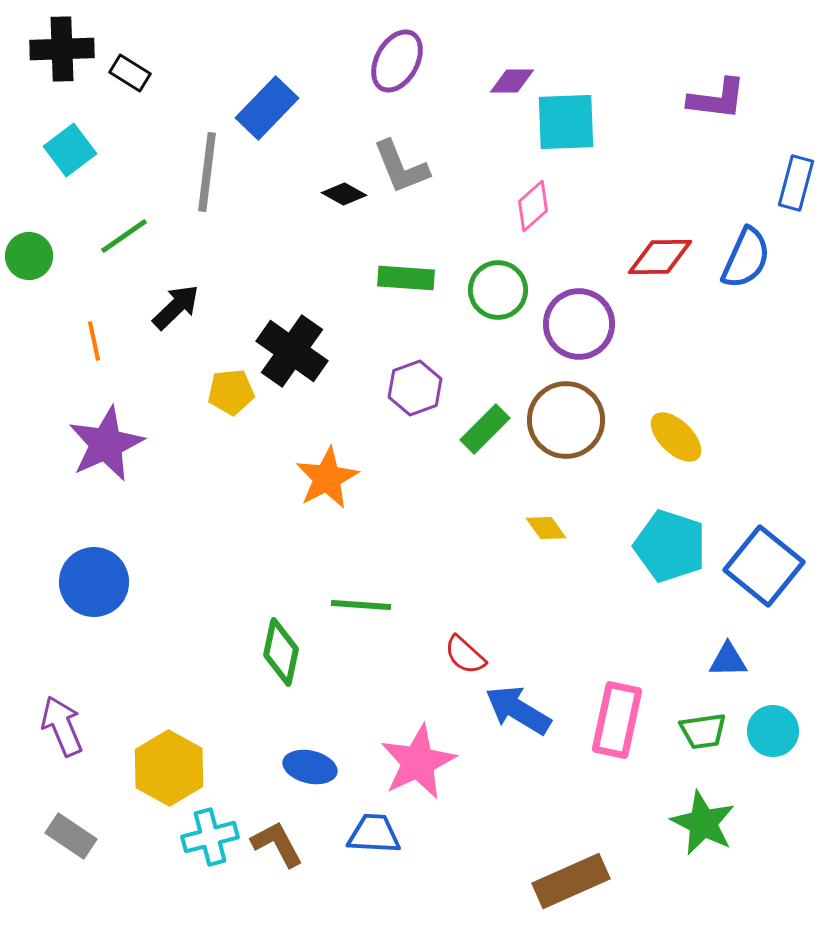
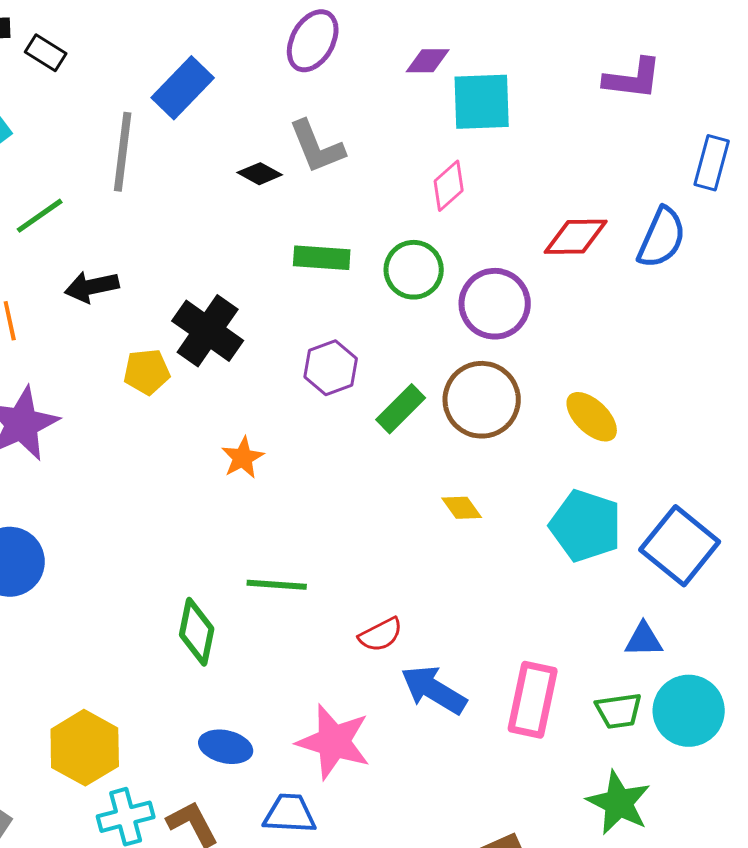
black arrow: (176, 307) -> (92, 287), turned -148
orange star: (327, 478) -> (243, 458), size x0.7
red semicircle: (465, 655) -> (381, 635), turned -69
cyan circle: (773, 731) -> (689, 711), size x1.4
pink star: (418, 762) -> (334, 742), turned -30

